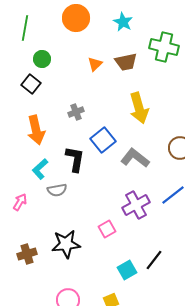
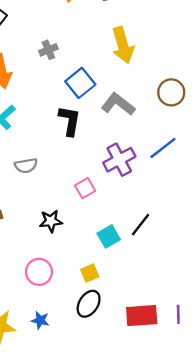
black L-shape: (75, 159) -> (70, 121), moved
gray semicircle: (57, 190) -> (26, 166), moved
black star: (66, 244) -> (51, 221), moved, size x0.7

